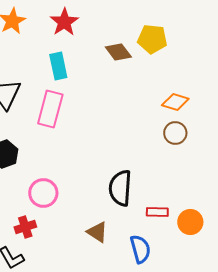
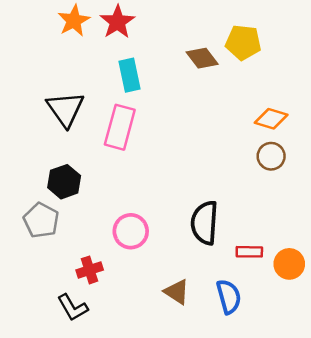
red star: (64, 22) -> (117, 22), moved
pink circle: (43, 193) -> (131, 231), moved
brown triangle: (97, 232) -> (177, 292), moved

